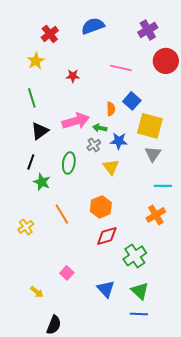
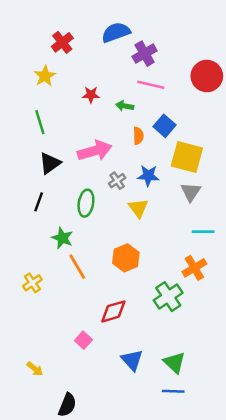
purple cross: (148, 30) -> (145, 54), moved
green arrow: (100, 128) -> (125, 106), moved
green star: (42, 182) -> (62, 238), moved
red diamond: (107, 236) -> (113, 311), moved
green cross: (135, 256) -> (168, 297), moved
yellow arrow: (37, 292) -> (35, 369), moved

